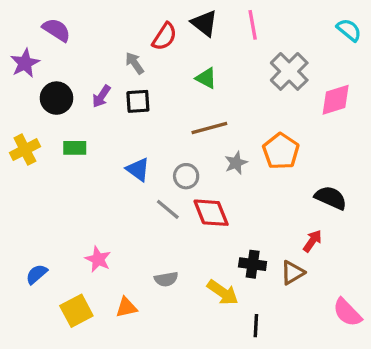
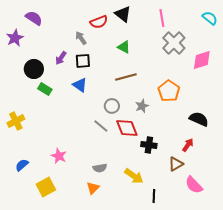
pink line: (253, 25) -> (162, 18), moved
red semicircle: (165, 37) -> (99, 22), turned 36
black circle: (57, 98) -> (34, 69), moved
green rectangle: (75, 148) -> (45, 89), turned 32
yellow cross: (25, 150) -> (16, 121), moved
gray star: (236, 163) -> (142, 106), moved
blue triangle: (138, 169) -> (80, 85), moved
black cross: (253, 264) -> (149, 145), moved
orange triangle: (126, 307) -> (93, 188), moved, turned -32
pink semicircle: (347, 312) -> (194, 185), moved

